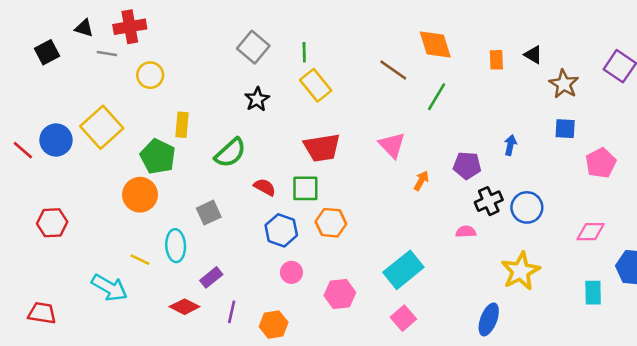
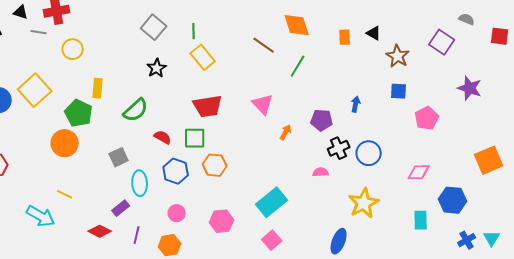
cyan ellipse: (176, 246) -> (140, 183), moved
pink circle: (291, 272) -> (177, 213), moved

